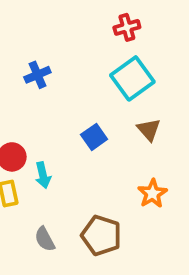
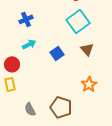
cyan arrow: (43, 175) -> (29, 44), moved, turned -104

